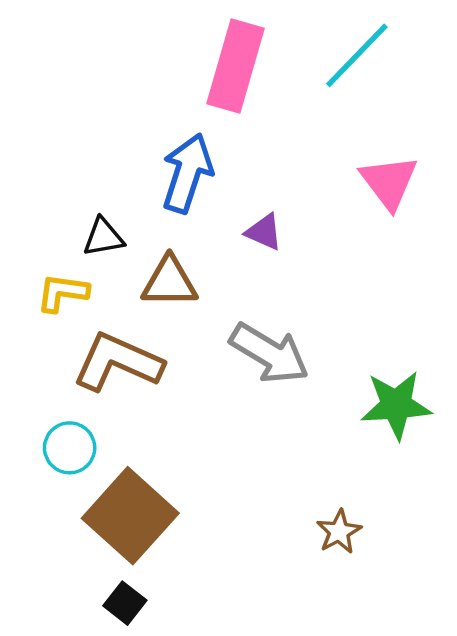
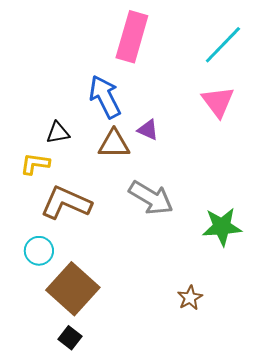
cyan line: (357, 55) -> (223, 45), moved
blue arrow: (187, 173) -> (105, 97), turned -45
brown triangle: (169, 282) -> (114, 144), moved

